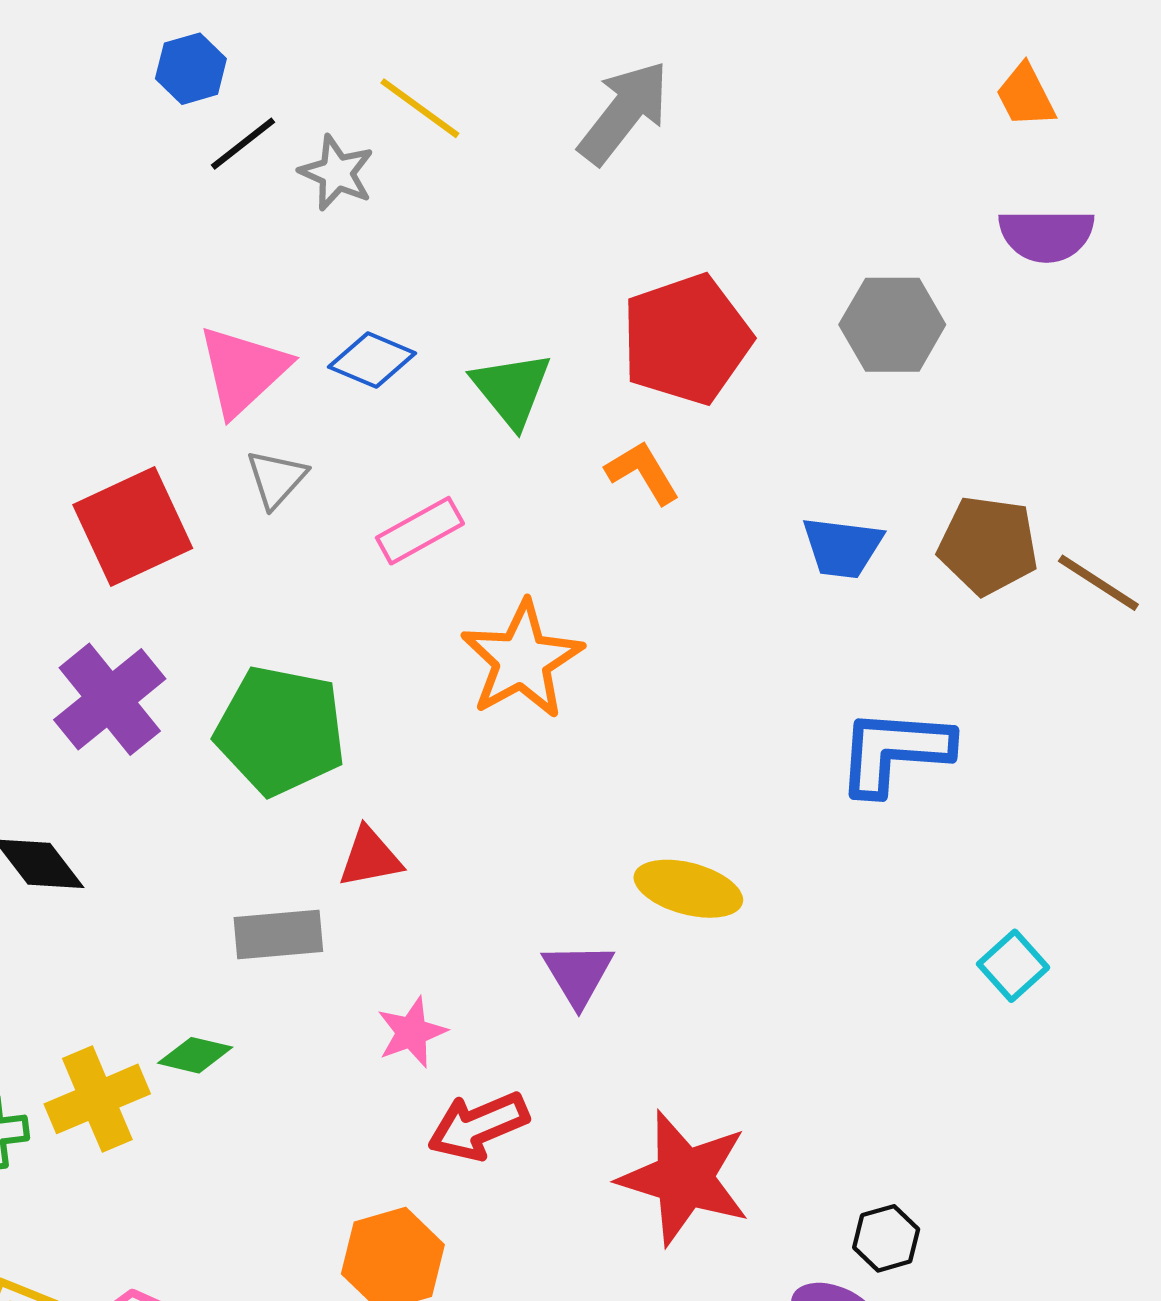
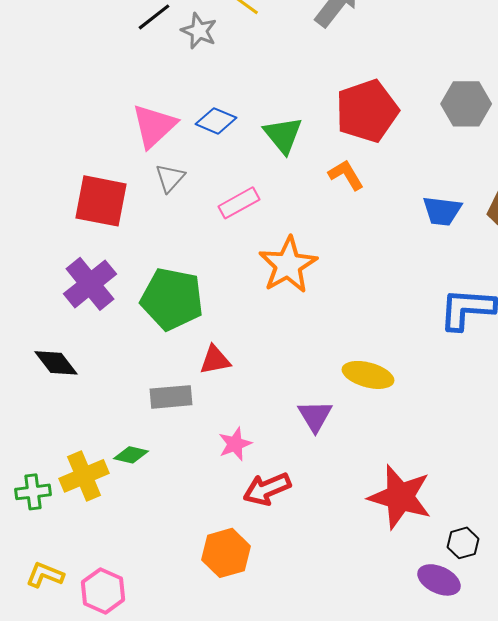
red square: (133, 527) -> (101, 201), turned 36
red star: (684, 1178) -> (400, 497), moved

